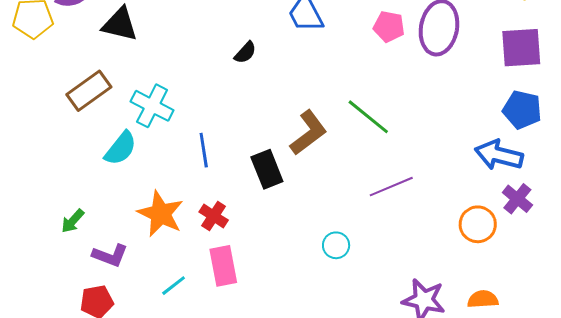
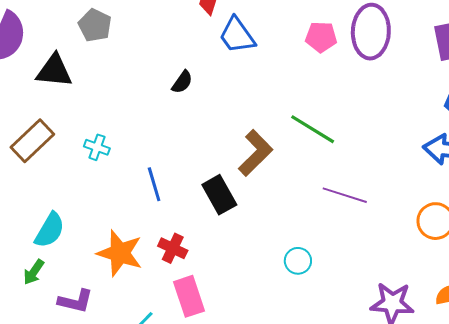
cyan cross: (152, 106) -> (97, 147), size x0.6
cyan semicircle: (121, 148) -> (50, 230), moved
purple line: (391, 187) -> (345, 195), turned 48

